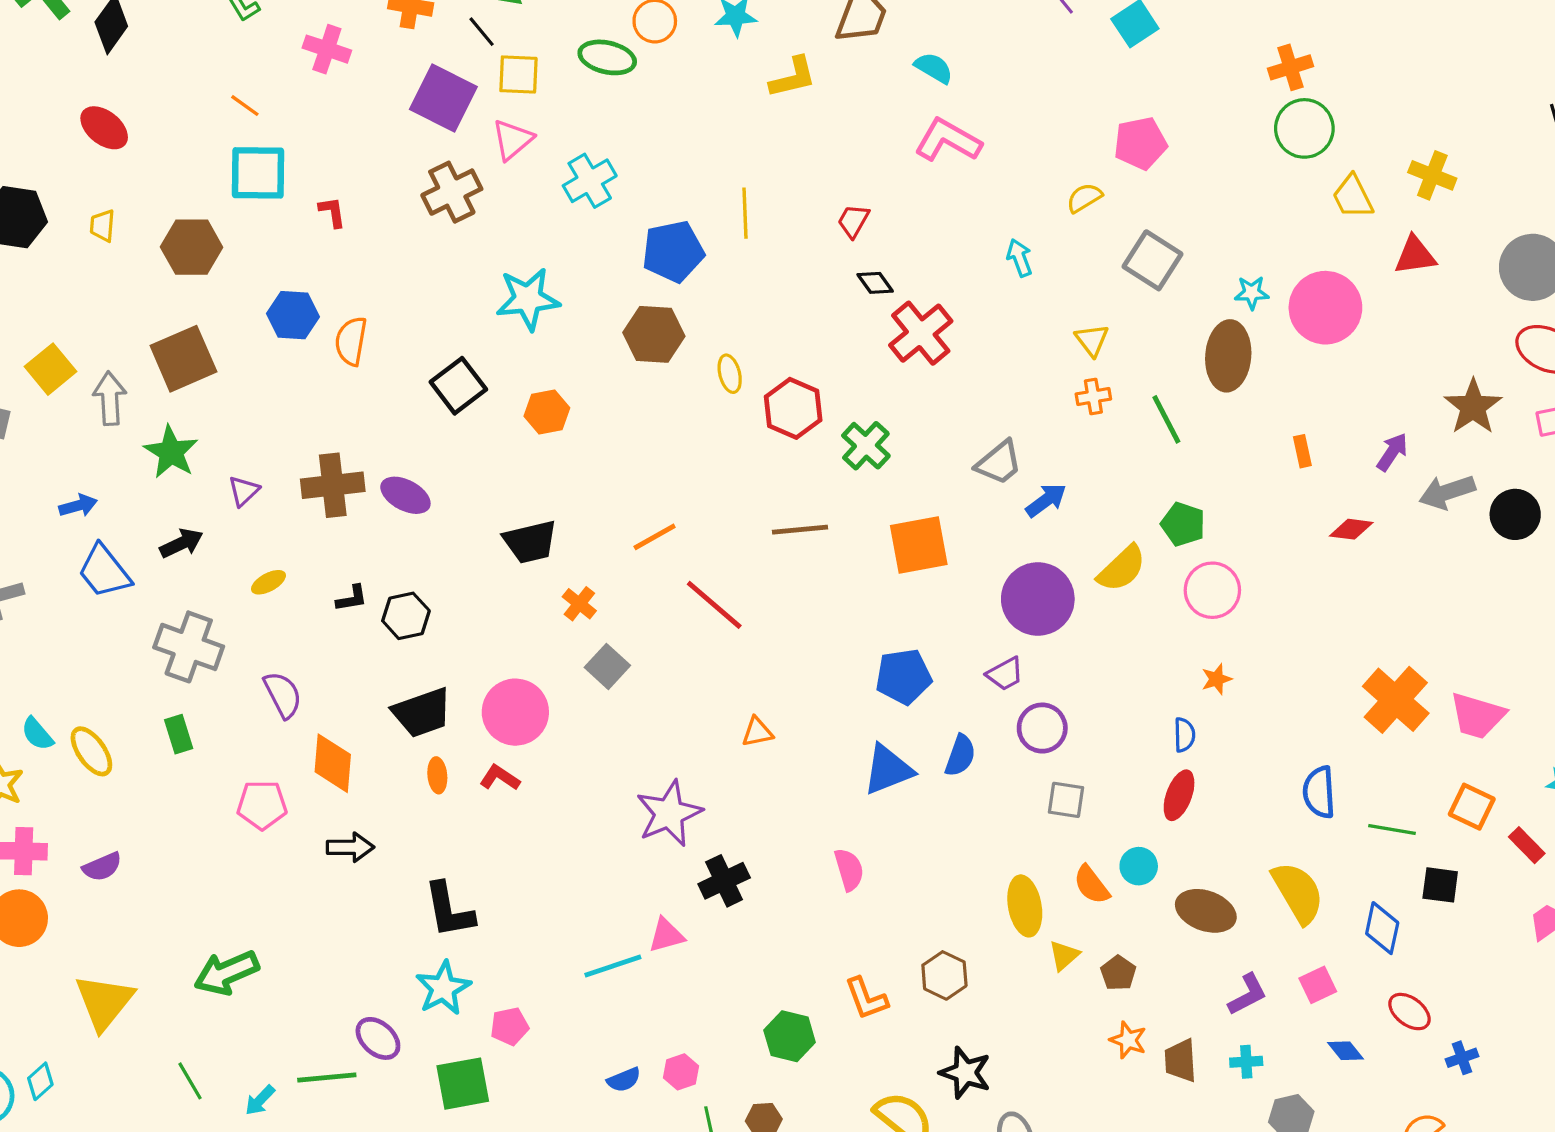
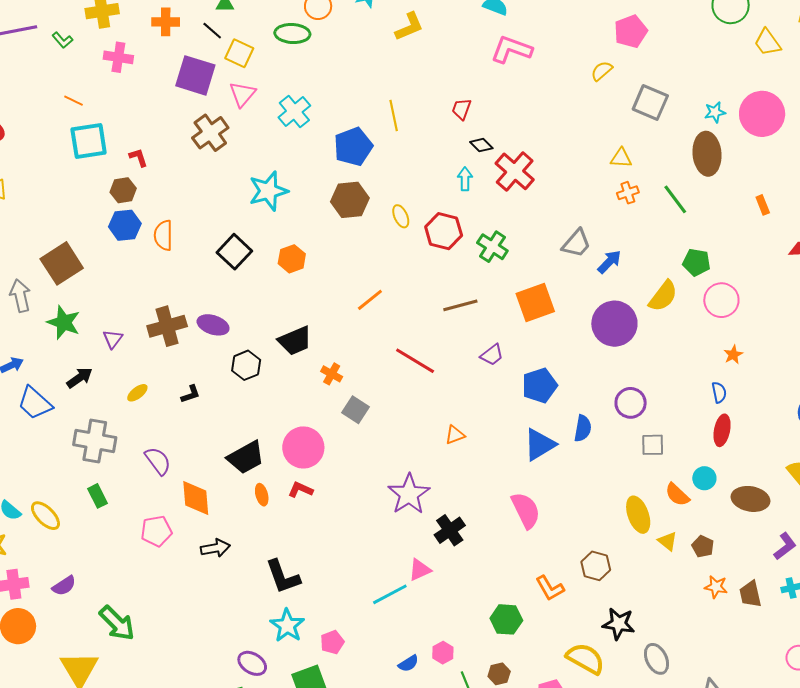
yellow square: (518, 74) -> (239, 53), turned 32
brown hexagon: (192, 247) -> (123, 190), moved, size x0.7
cyan arrow: (1019, 258) -> (465, 179), moved, turned 30
yellow triangle: (1092, 340) -> (621, 158), turned -40
orange line: (655, 537) -> (370, 300), moved
black hexagon: (406, 616) -> (246, 365), moved
purple trapezoid: (1005, 674) -> (492, 355), moved
pink semicircle: (849, 870) -> (526, 510), size x1.4
yellow triangle: (1064, 956) -> (668, 541), turned -30
green arrow: (227, 973) -> (117, 623), moved, turned -102

